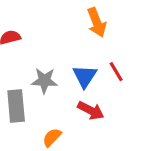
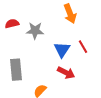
gray star: (44, 81) -> (35, 31), moved

